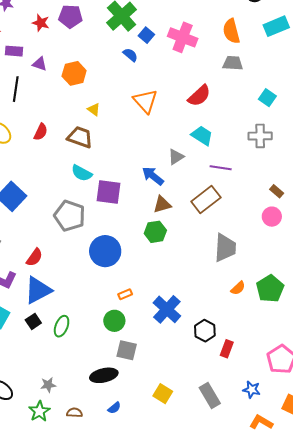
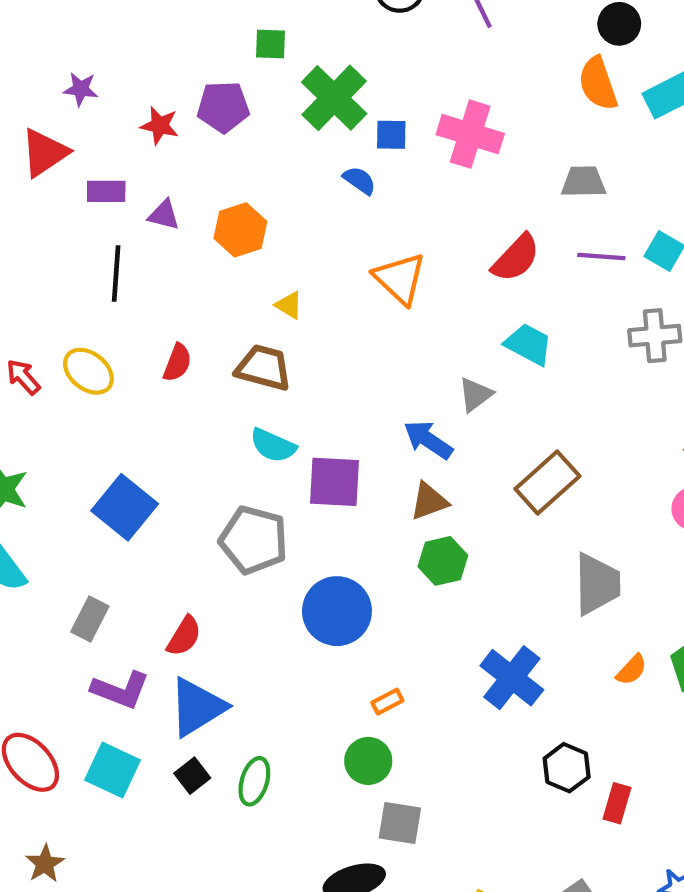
orange semicircle: (231, 31) -> (598, 83), moved
blue square: (146, 35) -> (391, 135), turned -35
purple line: (221, 168) -> (601, 256), moved
brown triangle: (162, 204) -> (429, 501), moved
blue cross: (167, 309) -> (512, 678), moved

